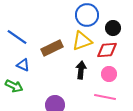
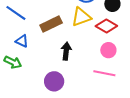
red diamond: (107, 50) -> (106, 26), turned 35
black arrow: (81, 70) -> (66, 51), moved

